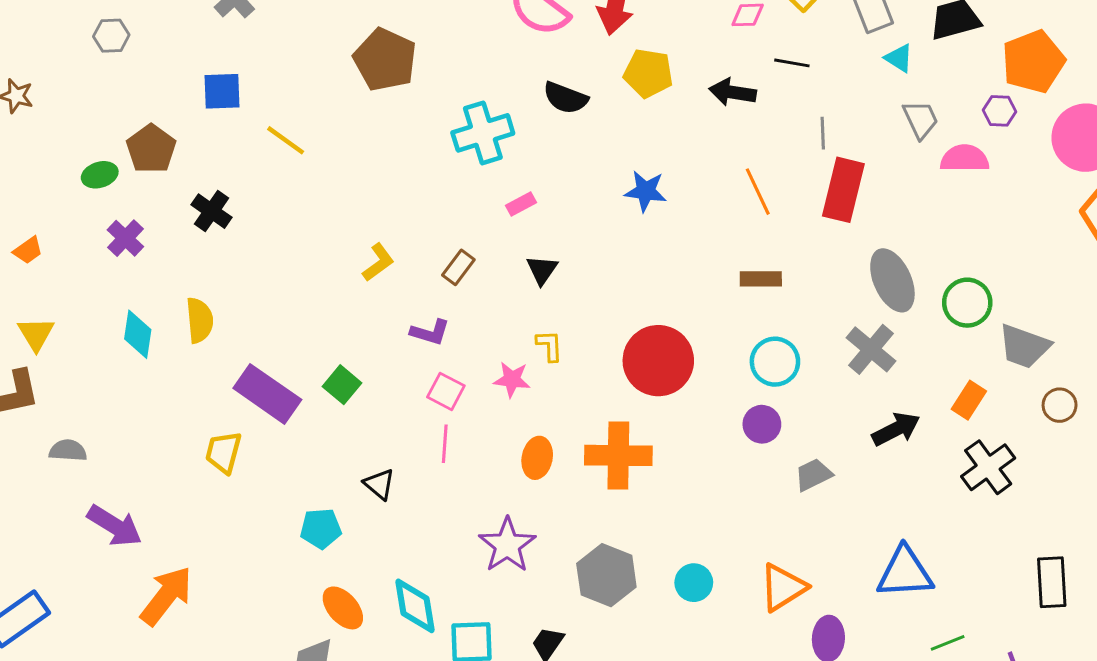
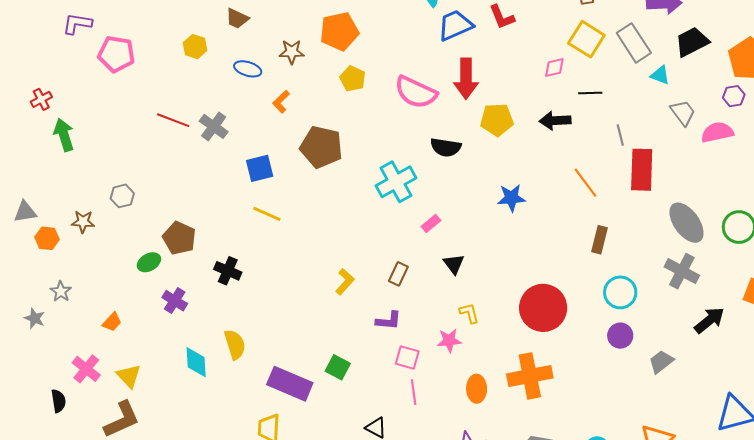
gray hexagon: (111, 36) -> (122, 196), moved
blue square: (222, 91) -> (260, 168), moved
brown rectangle: (761, 279) -> (599, 240), turned -64

